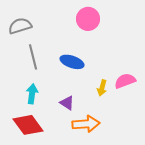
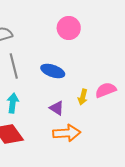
purple triangle: (67, 103) -> (57, 108), moved

